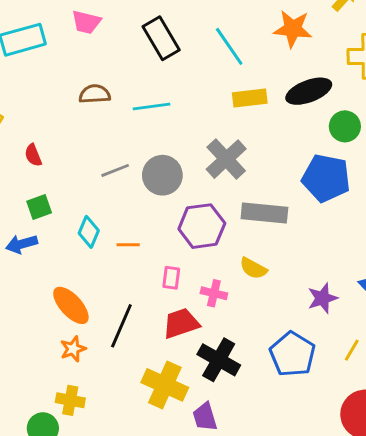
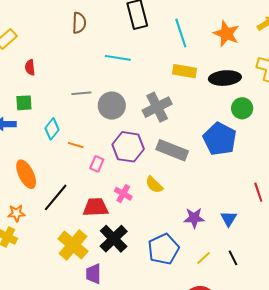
brown semicircle: (95, 94) -> (79, 23), moved, turned 80
pink rectangle: (171, 278) -> (97, 164), moved
orange star: (73, 349) -> (16, 213), moved

